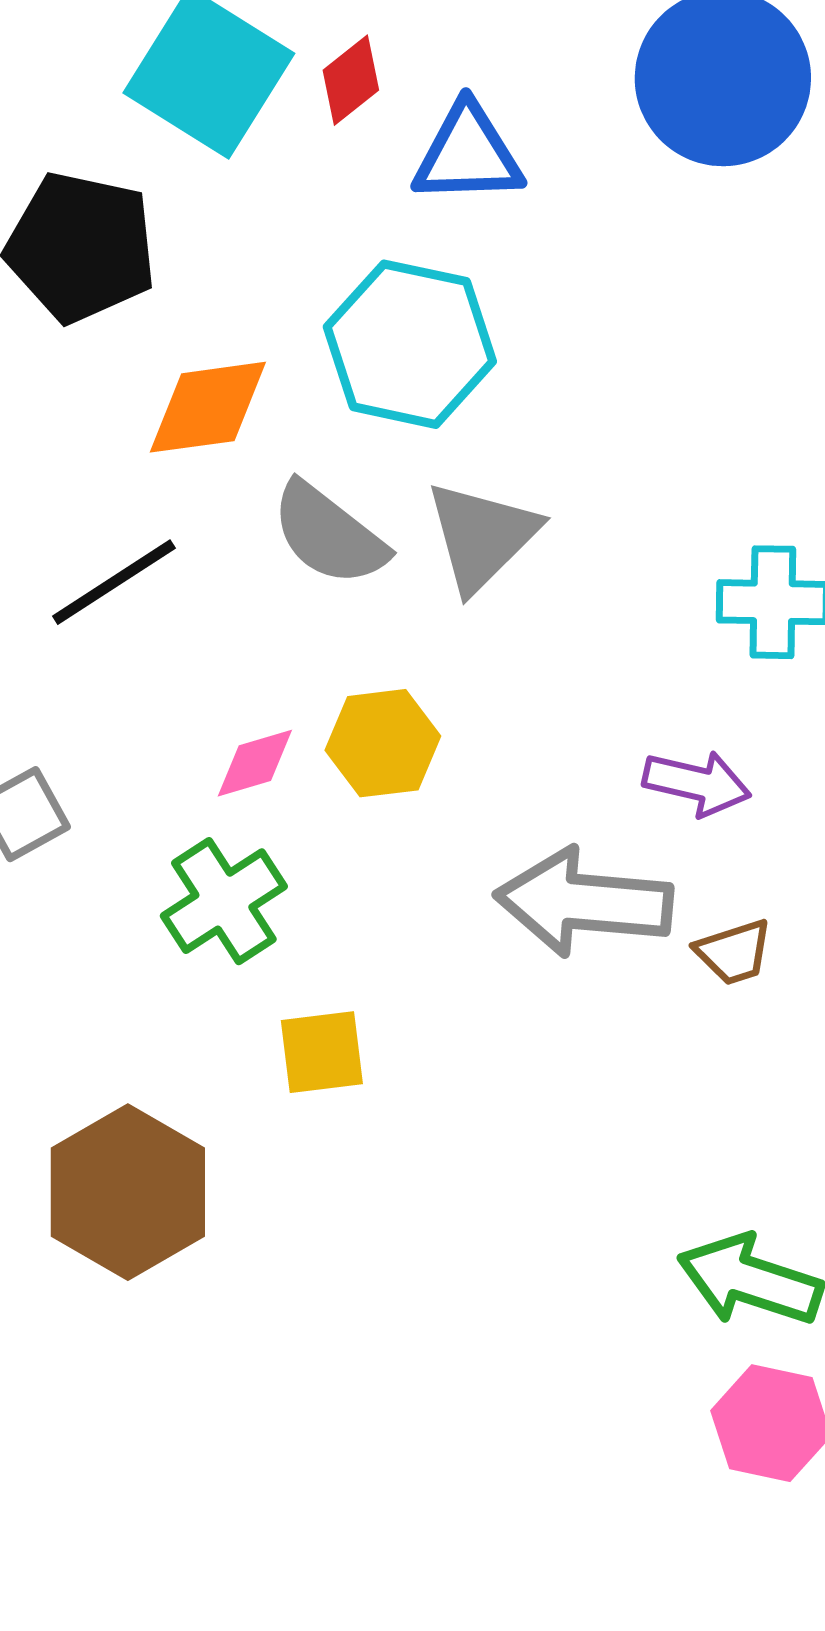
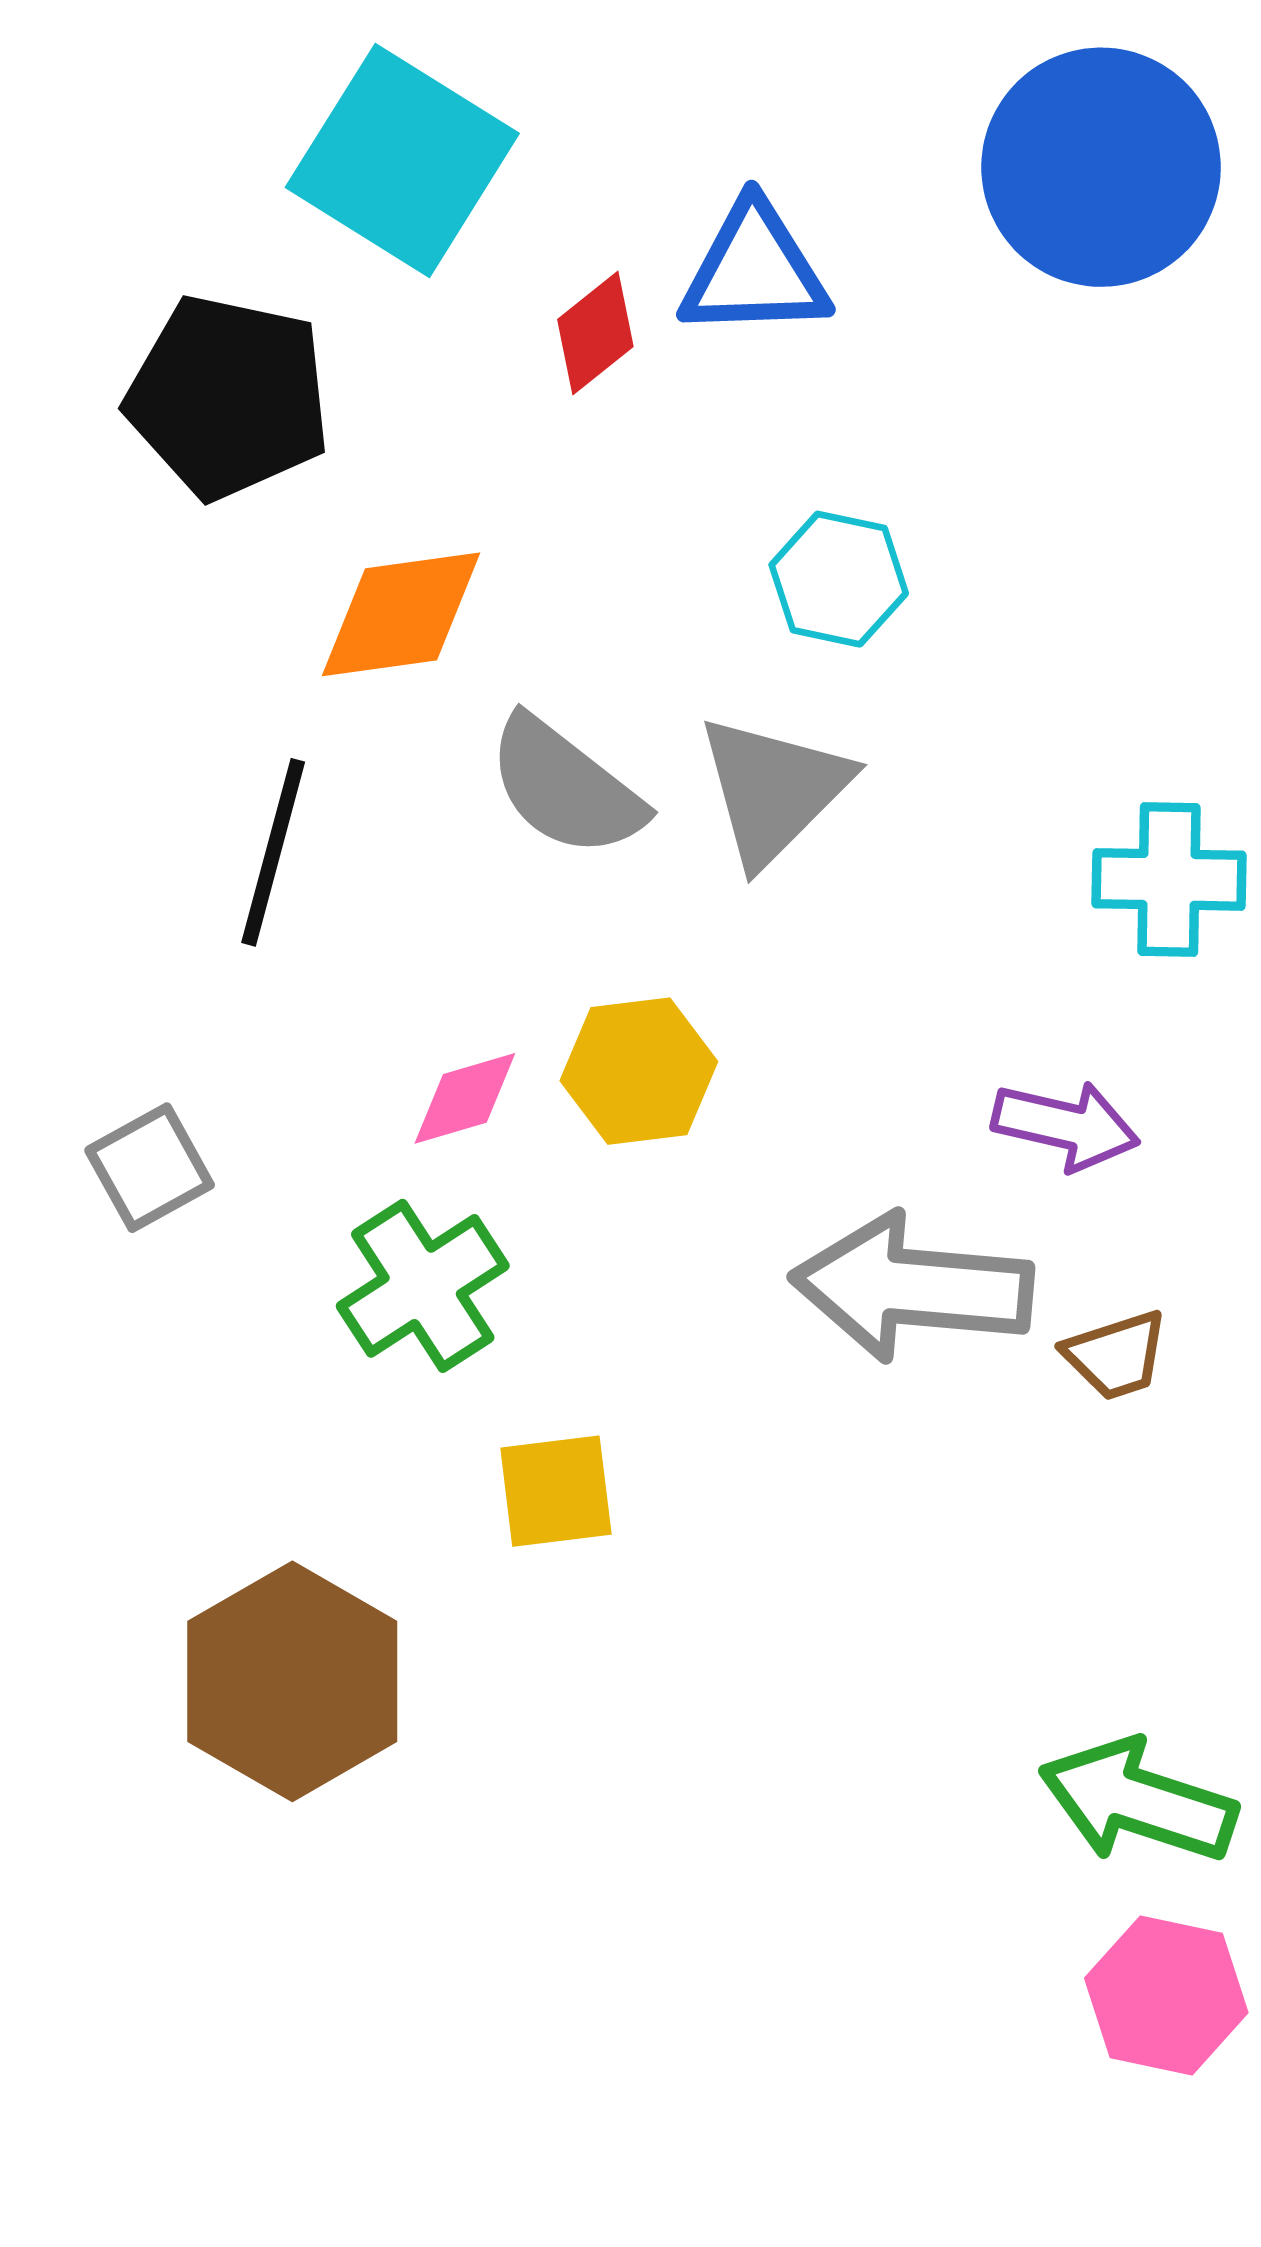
red diamond: (351, 80) -> (595, 333), moved
cyan hexagon: (410, 344) -> (839, 579), moved, size x0.6
black line: (114, 582) -> (273, 852), turned -42

